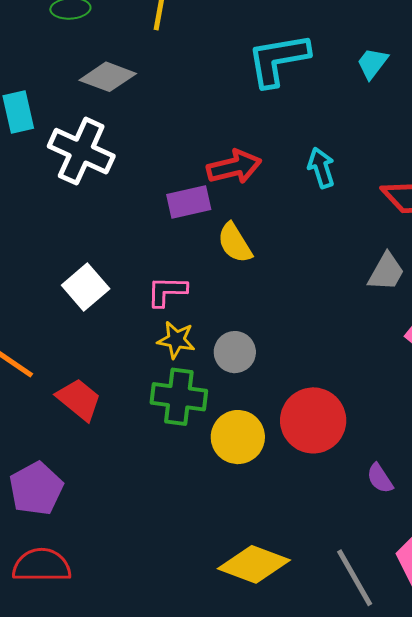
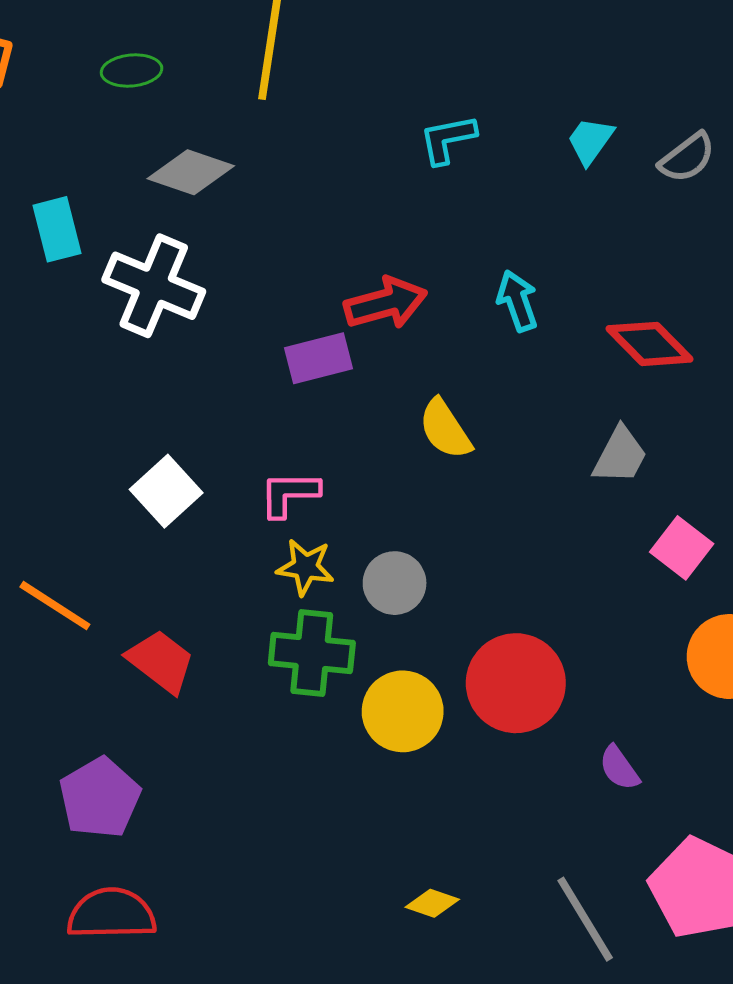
cyan L-shape: (278, 60) -> (448, 139), size x0.6
yellow semicircle: (235, 243) -> (445, 429), moved
yellow diamond: (254, 564) -> (432, 903), size x0.5

